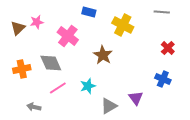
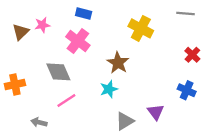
blue rectangle: (89, 12) -> (84, 14), moved
orange cross: (22, 69) -> (15, 85), moved
cyan star: (88, 86) -> (109, 89), moved

